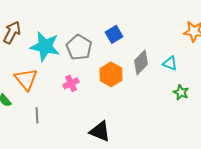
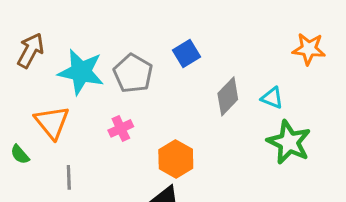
orange hexagon: (111, 74) -> (176, 159), moved
green star: (181, 92) -> (289, 142), size x1.8

